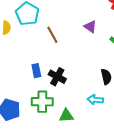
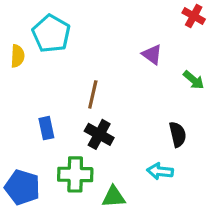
brown line: (52, 35) -> (93, 94), moved, turned 42
blue rectangle: (36, 71) -> (46, 128), moved

